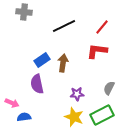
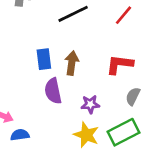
red L-shape: (97, 51) -> (120, 64), moved
blue rectangle: (42, 60) -> (44, 59), turned -63
purple semicircle: (37, 84) -> (53, 91), moved

